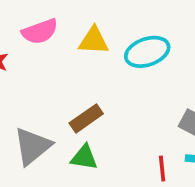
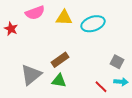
red line: (162, 168) -> (101, 87), turned -40

